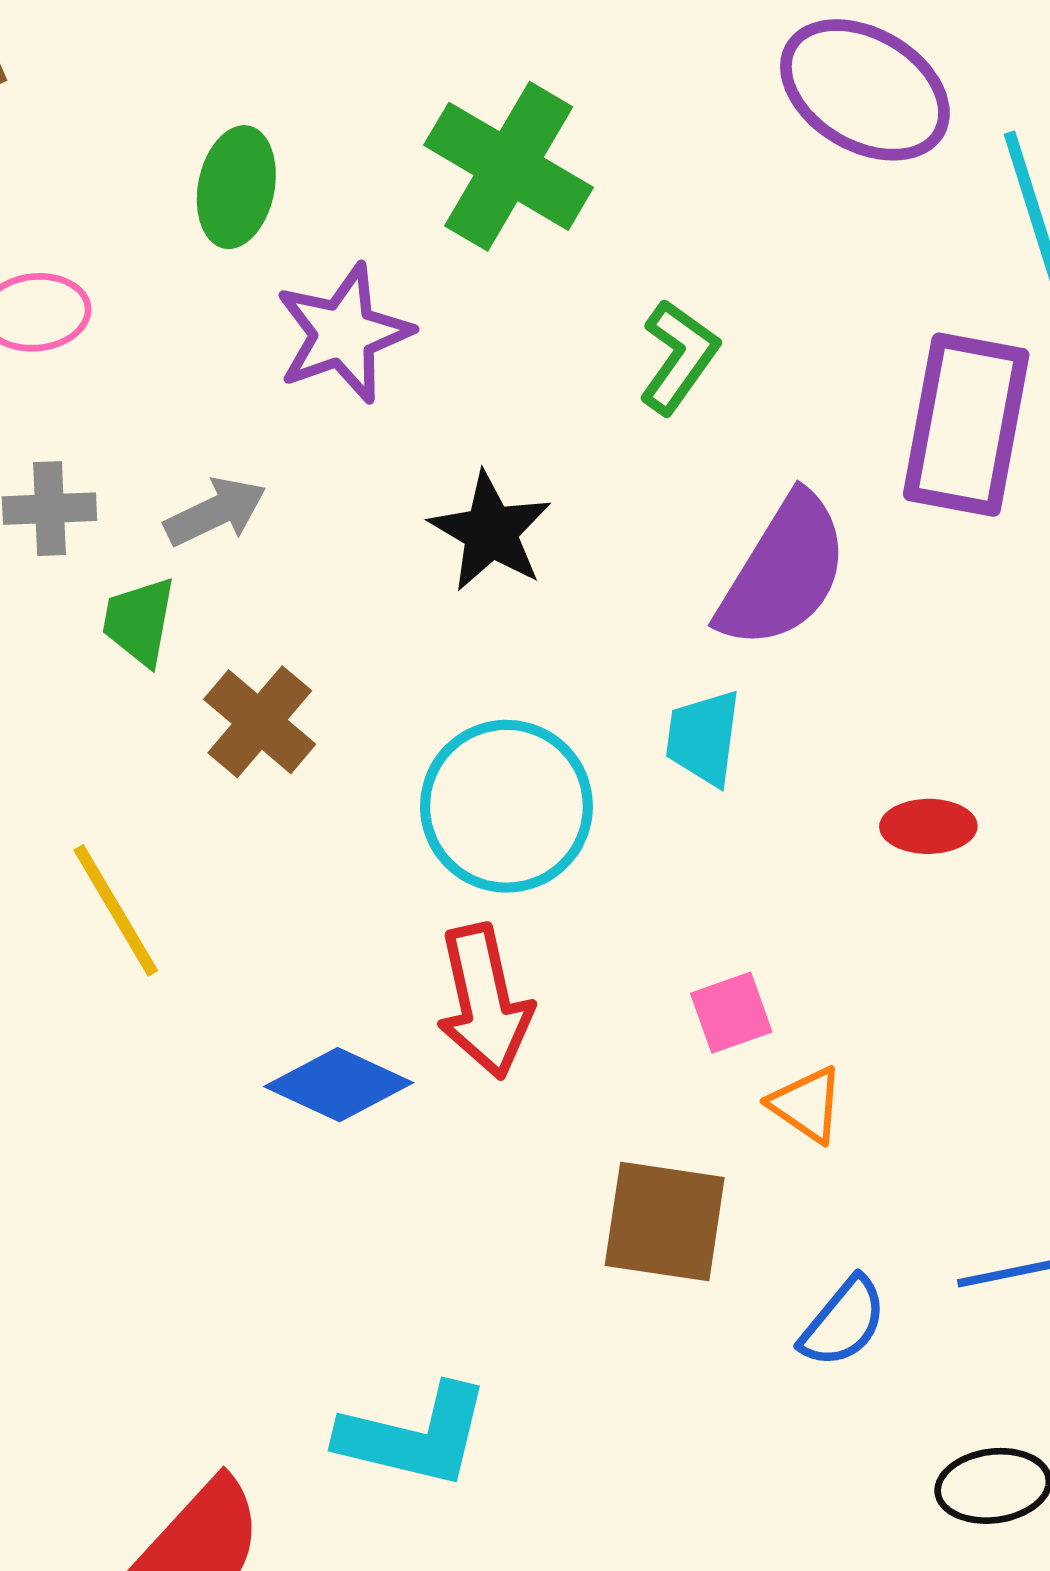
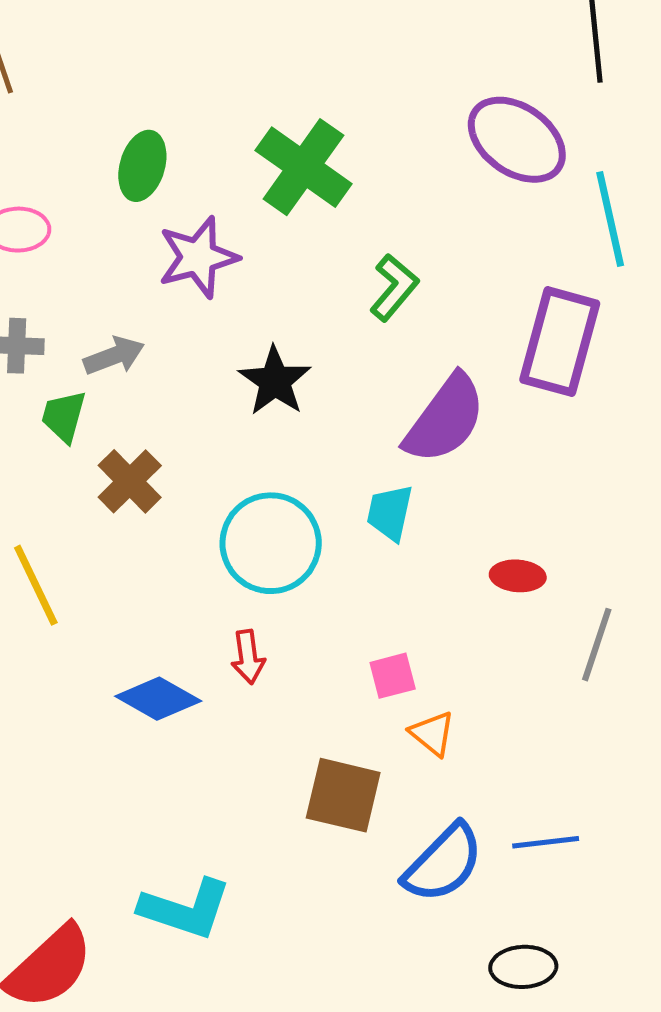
red arrow: (484, 1001) -> (248, 657), size x0.6
blue semicircle: (843, 1322) -> (443, 863), size x1.5

